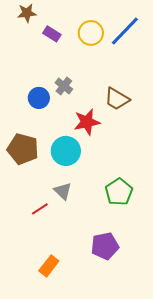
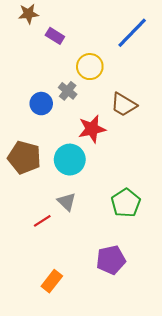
yellow circle: (91, 33) -> (90, 67), moved

